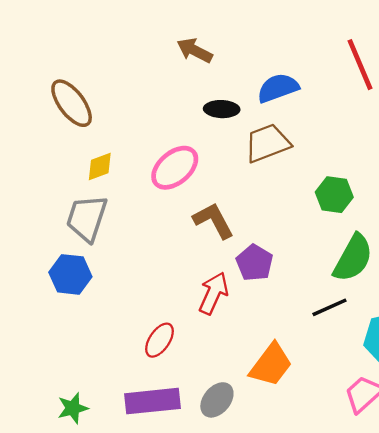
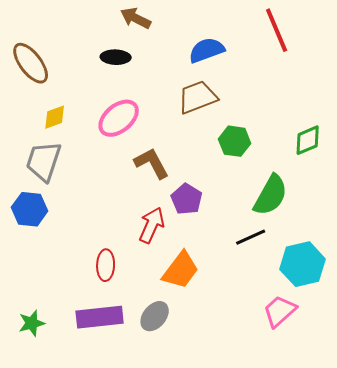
black ellipse: (222, 109) -> (116, 57), moved
green hexagon: (334, 195) -> (235, 141), moved
red ellipse: (159, 340) -> (106, 265), turned -32
orange trapezoid: (271, 365) -> (181, 270), moved

